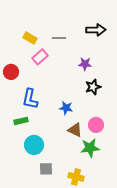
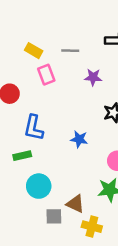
pink rectangle: (40, 57) -> (46, 75), turned -70
purple star: (85, 64) -> (93, 77), moved
brown triangle: (75, 130) -> (75, 204), moved

